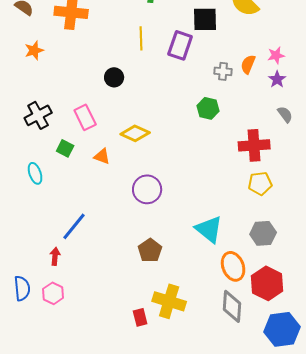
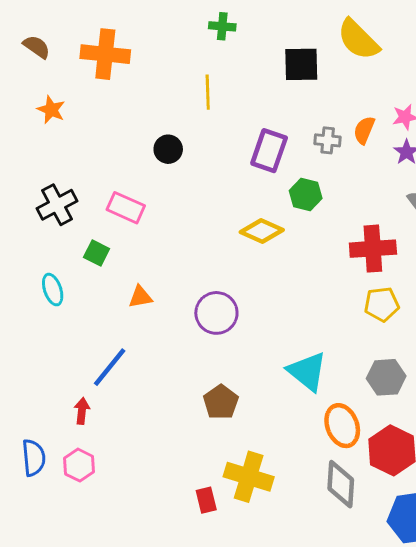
purple rectangle: (180, 45) -> (269, 151), moved
orange star: (34, 50) -> (51, 110), turned -30
pink rectangle: (85, 117) -> (126, 208), turned -40
yellow diamond: (135, 133) -> (262, 231), moved
orange triangle: (102, 156) -> (140, 297), moved, turned -30

